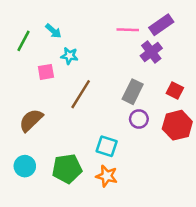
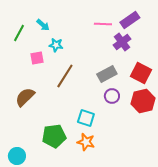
red square: (175, 90) -> (141, 73), size x1.5
gray rectangle: (133, 92) -> (107, 74), turned 36
cyan circle: (25, 166) -> (17, 156), moved

